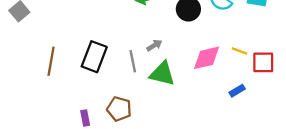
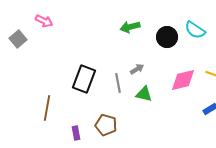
brown line: (51, 61) -> (47, 108), moved
green triangle: (162, 74) -> (144, 94), size x0.7

